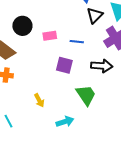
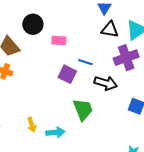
black triangle: (95, 15) -> (110, 30), turned 42
blue line: (77, 42) -> (85, 62), moved
yellow arrow: (39, 100) -> (32, 125), moved

